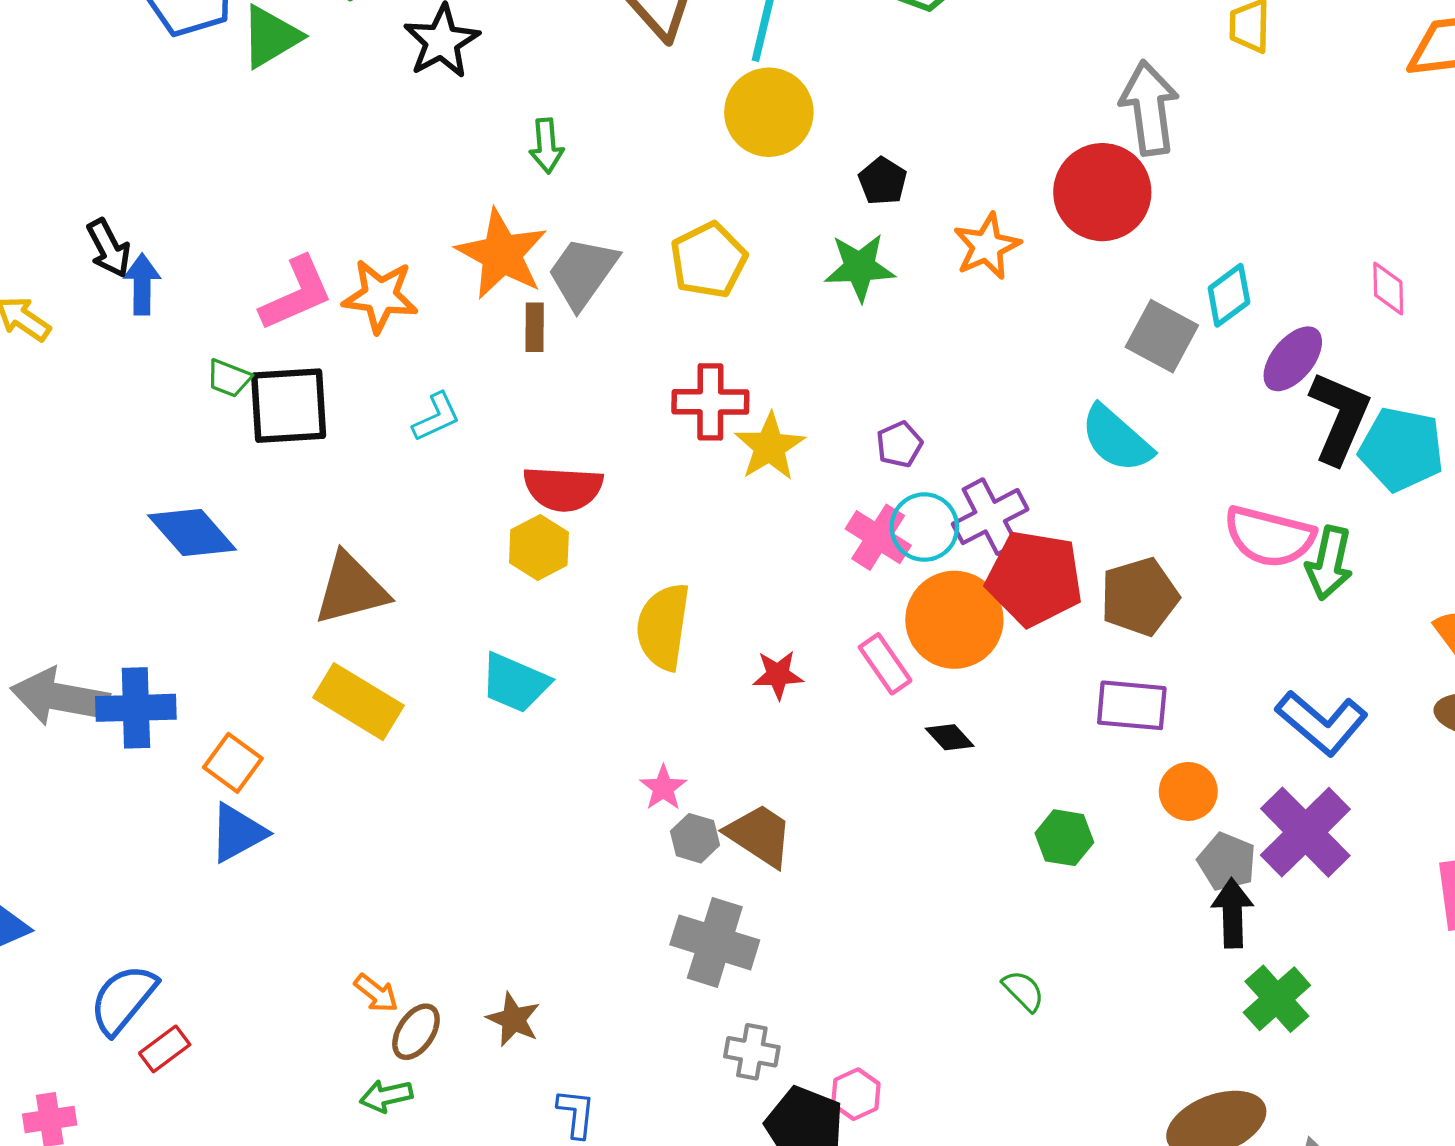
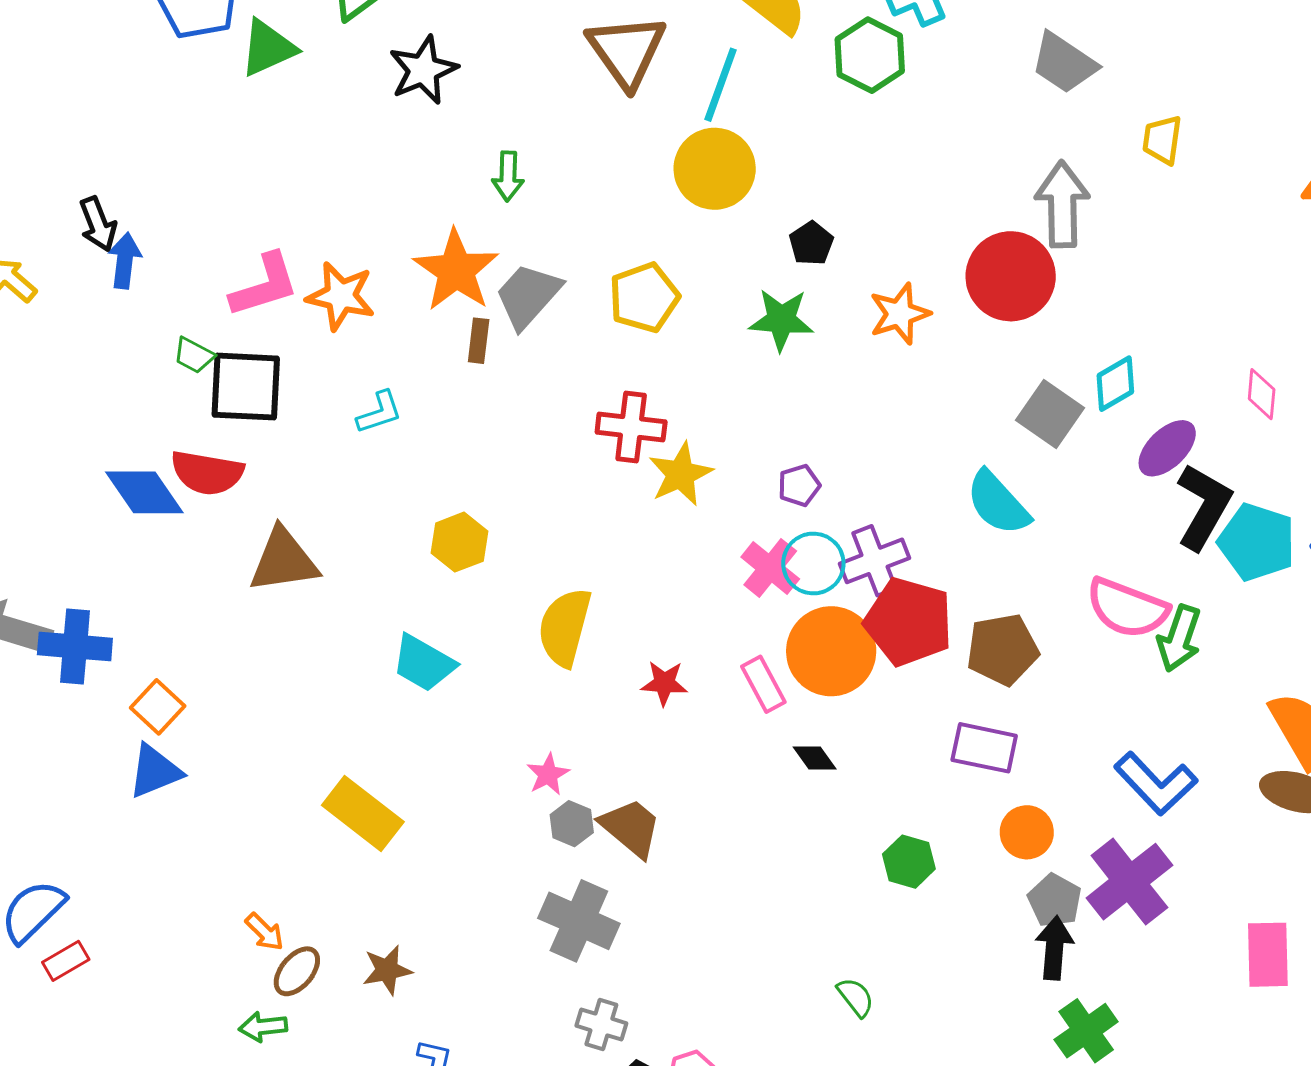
red semicircle: (563, 489) -> (207, 473), moved
yellow rectangle: (358, 702) -> (363, 814), moved
brown star: (513, 1019) -> (387, 970), turned 30

